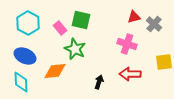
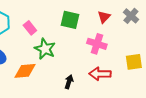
red triangle: (134, 17) -> (104, 17), turned -32
green square: (81, 20) -> (70, 20), moved
gray cross: (154, 24) -> (131, 16), moved

